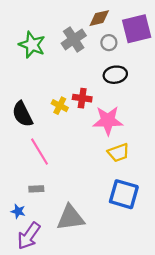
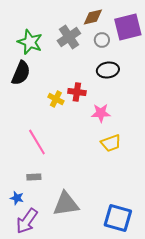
black semicircle: (22, 114) -> (21, 73), moved, turned -130
pink star: (108, 121) -> (101, 113), size x0.7
blue square: (124, 194) -> (118, 218), moved

